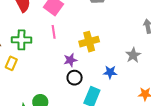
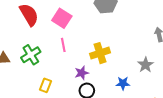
green cross: (21, 40) -> (31, 55), turned -30
yellow rectangle: (11, 63) -> (45, 85), moved

